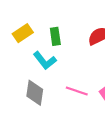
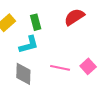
cyan L-shape: (45, 61) -> (29, 45), turned -60

